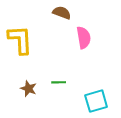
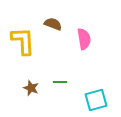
brown semicircle: (62, 13) -> (53, 24), moved

